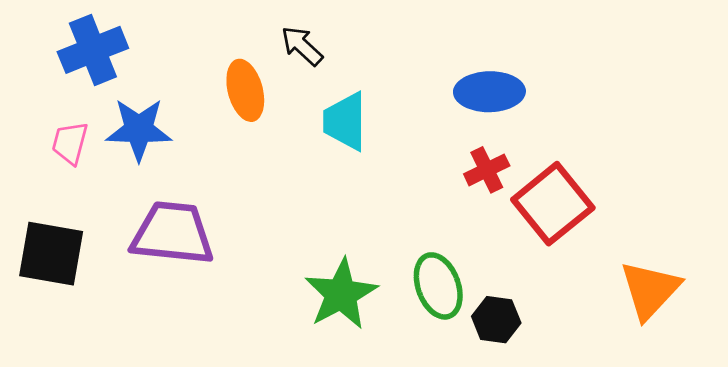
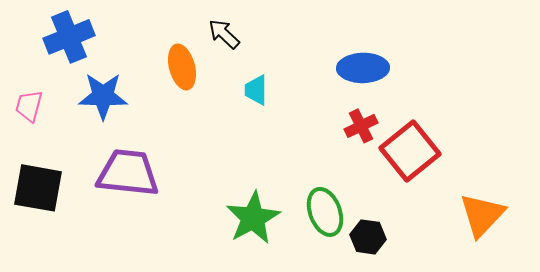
cyan trapezoid: (345, 121) -> (256, 90), size x0.7
pink trapezoid: (70, 143) -> (29, 106), moved

